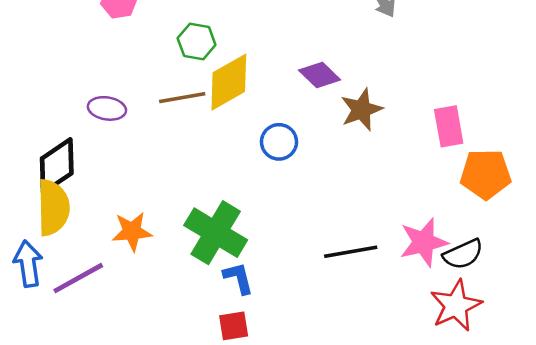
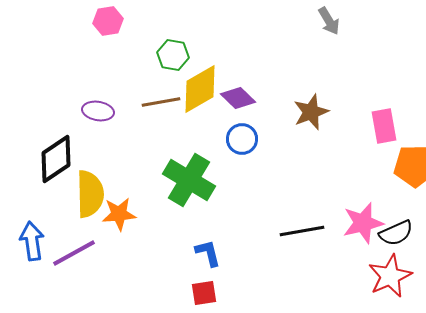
purple diamond: (320, 75) -> (238, 98), moved
yellow semicircle: (53, 208) -> (90, 194), moved
green cross: (216, 233) -> (189, 180), moved

